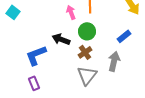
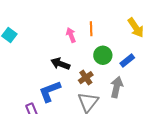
green circle: (87, 31) -> (103, 55), moved
blue L-shape: (36, 55) -> (50, 91), moved

